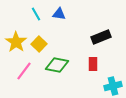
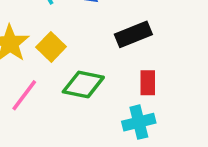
black rectangle: (101, 37) -> (133, 34), moved
cyan cross: (113, 86) -> (139, 122), moved

